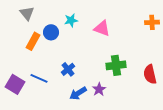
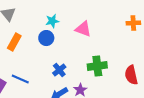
blue circle: (51, 32) -> (46, 38), moved
blue cross: (68, 69) -> (59, 70), moved

